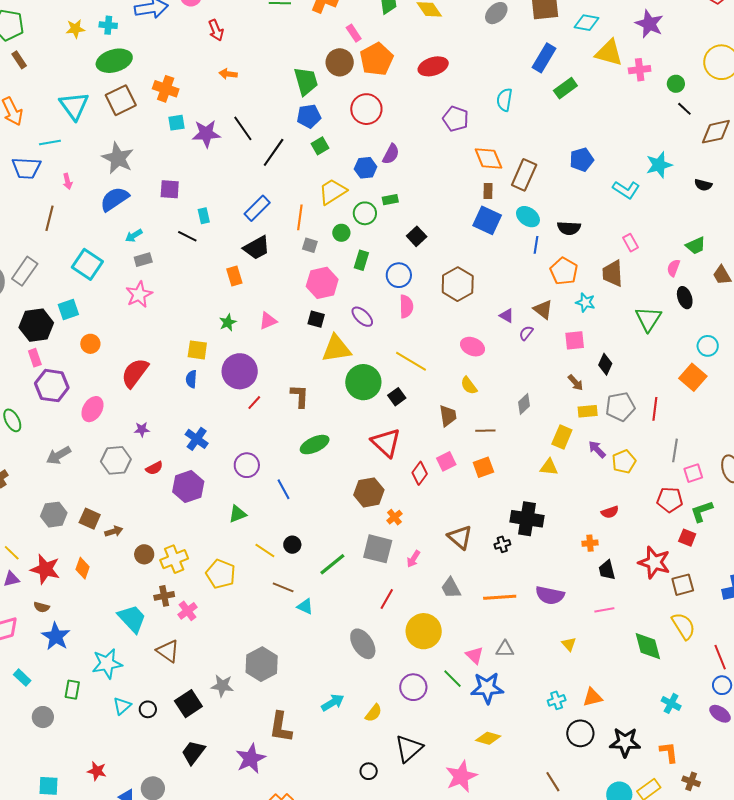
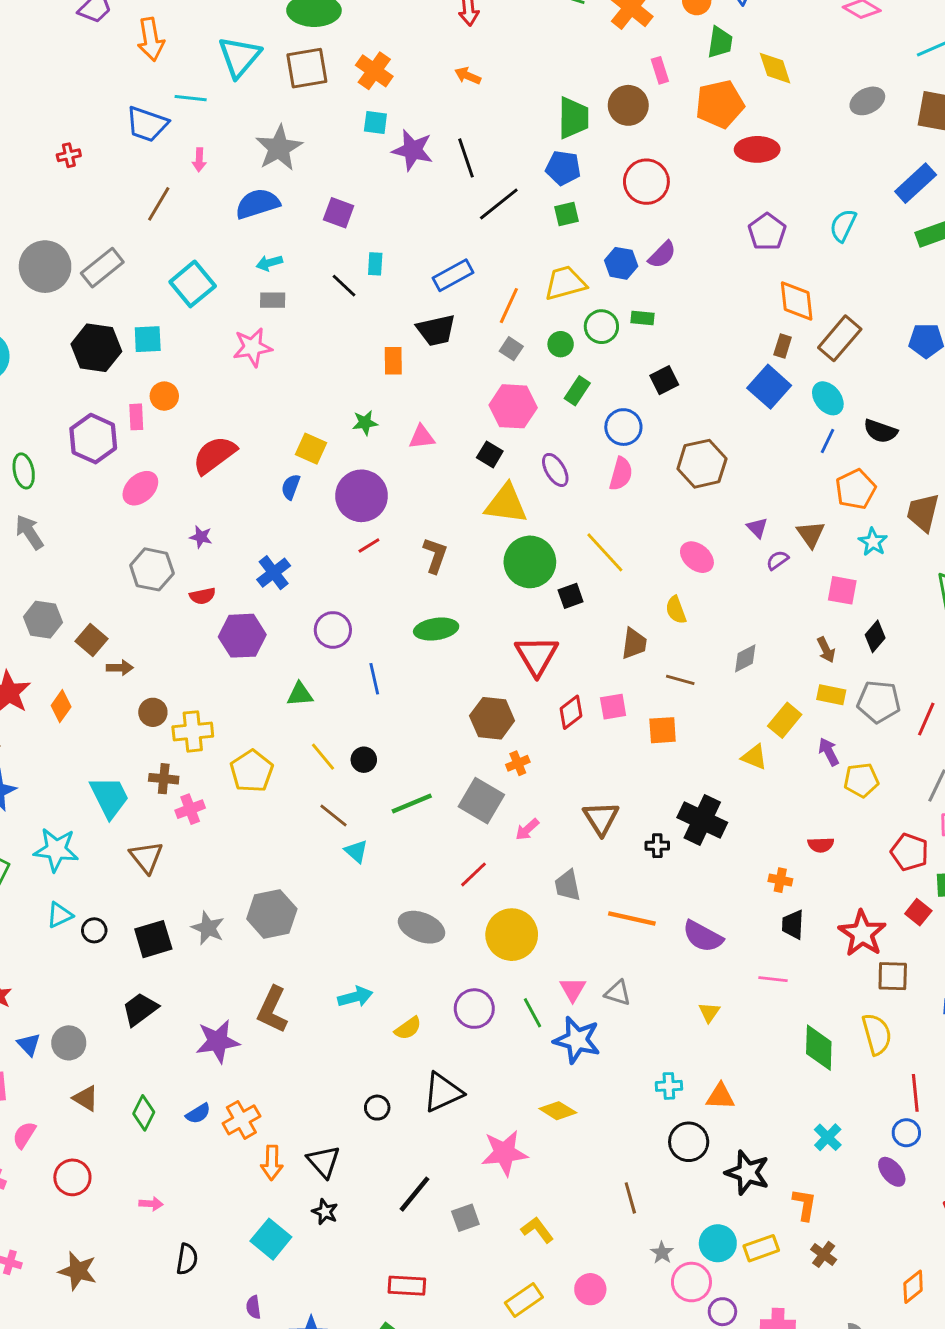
orange pentagon: (377, 59) -> (720, 104), moved
pink rectangle: (35, 358) -> (136, 417), moved
gray arrow: (59, 455) -> (29, 532), moved, turned 70
gray ellipse: (363, 644) -> (421, 927), turned -52

